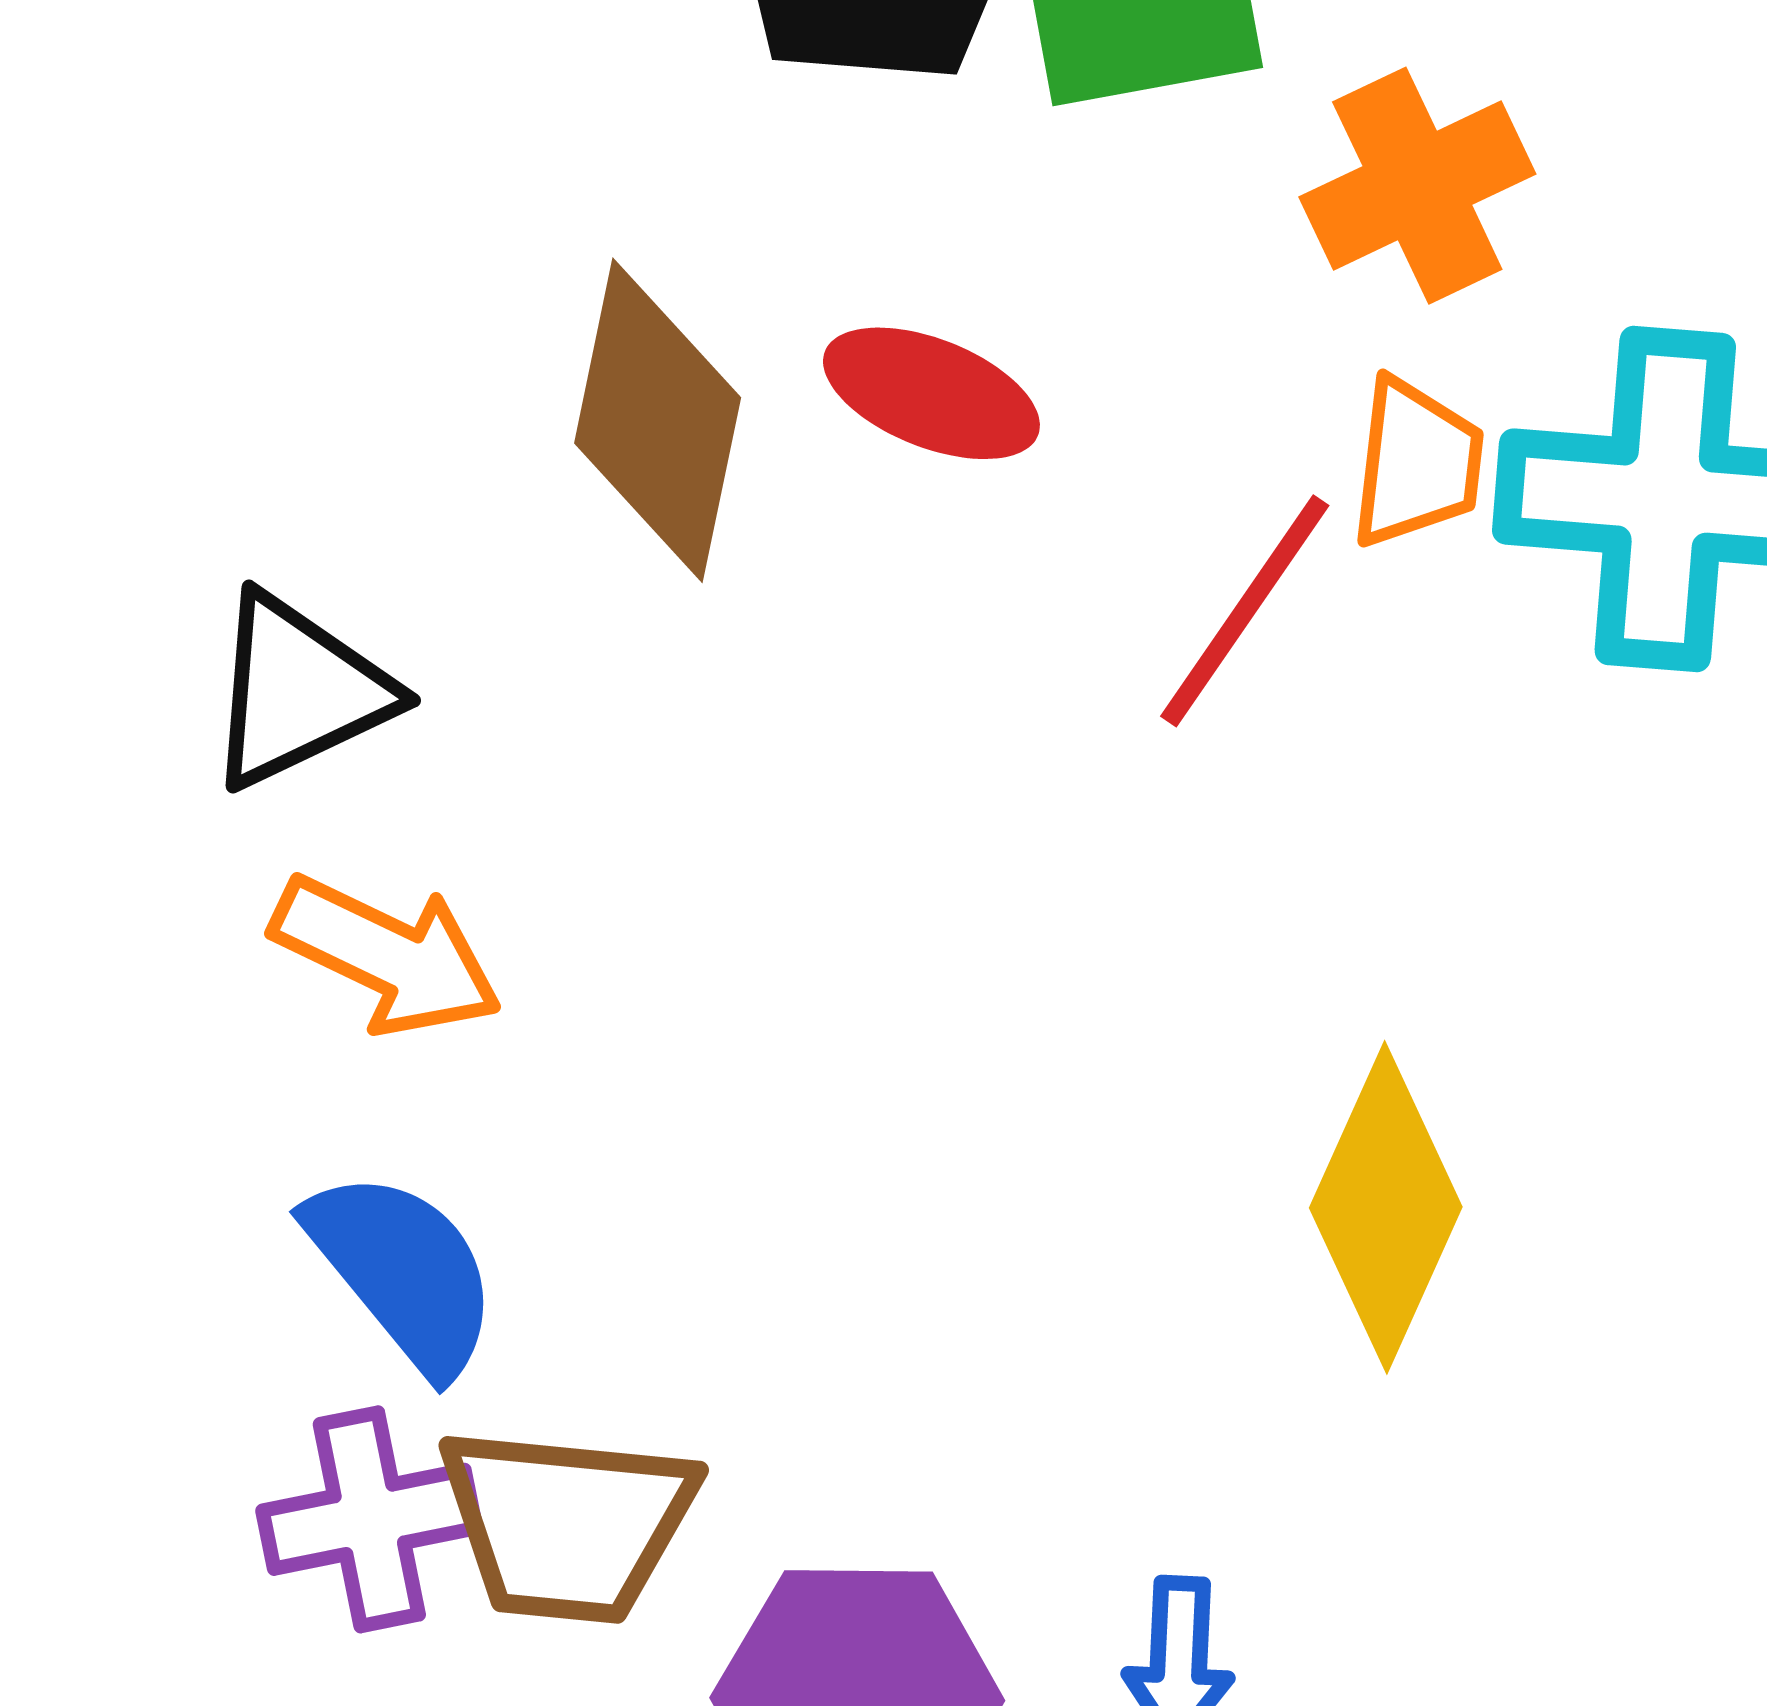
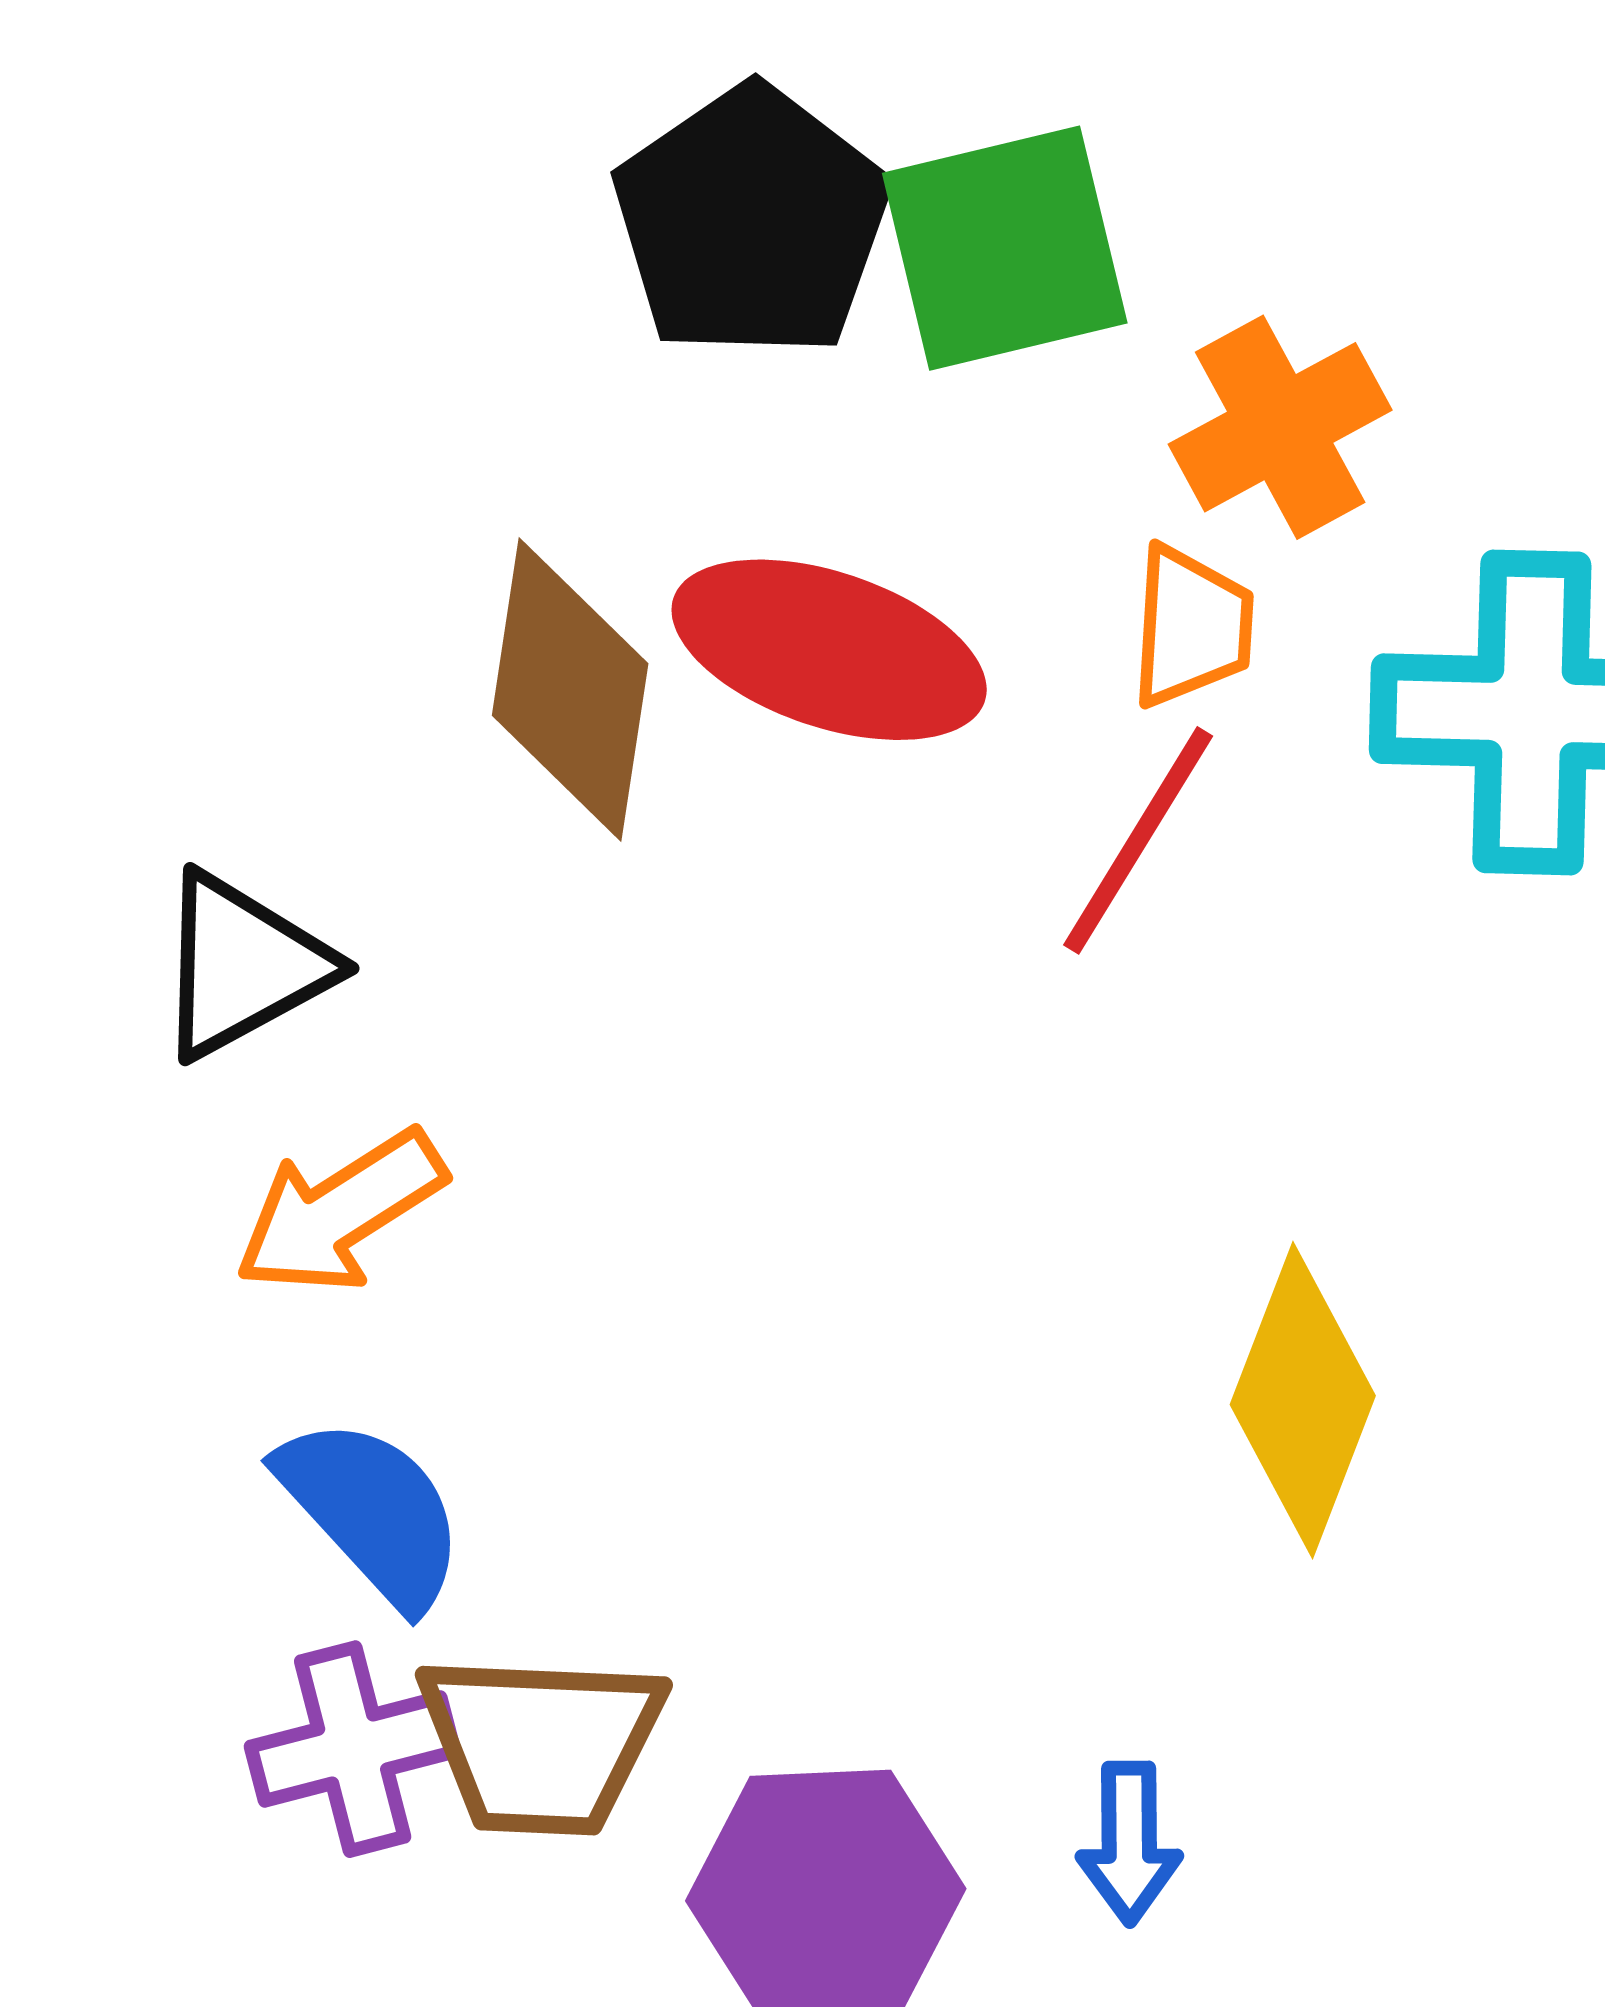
red ellipse: (931, 393) -> (829, 650), size x1.5
orange trapezoid: (1417, 463) -> (1191, 627), moved
orange arrow: (387, 955) -> (340, 1212), turned 125

